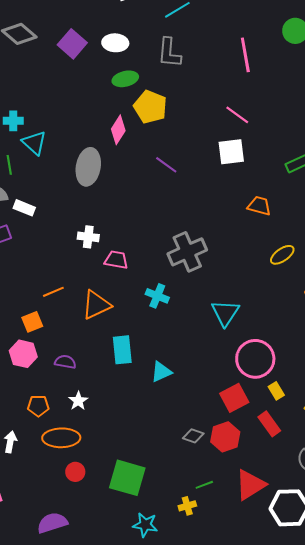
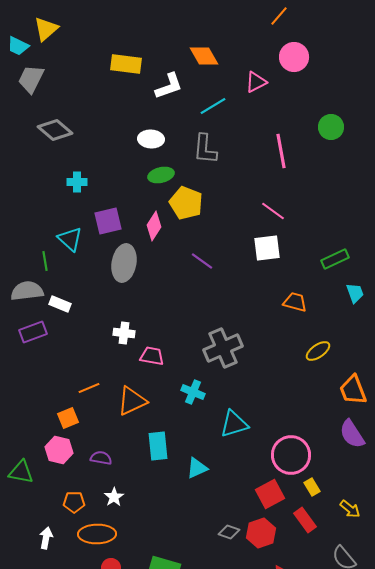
purple square: (72, 44) -> (108, 221), moved, turned 36
cyan cross: (13, 121) -> (77, 182), moved
cyan triangle: (225, 313) -> (234, 424), moved, turned 40

